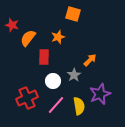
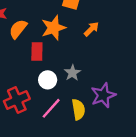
orange star: (58, 37) -> (54, 28), size x1.5
orange arrow: (90, 60) -> (91, 29), moved

